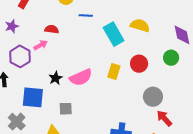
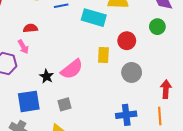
cyan rectangle: (114, 34) -> (94, 18), turned -30
pink arrow: (41, 45) -> (23, 47), turned 104
gray circle: (153, 97) -> (132, 72), moved
red arrow: (164, 118) -> (166, 89), turned 60

